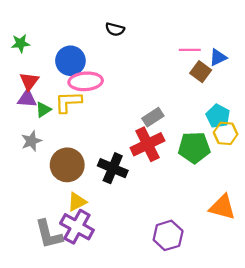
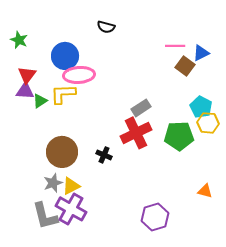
green star: (21, 43) -> (19, 40), turned 30
gray star: (31, 141) -> (53, 183), moved
black cross: (113, 168) -> (104, 155), size x0.6
orange triangle: (222, 207) -> (205, 191), size x0.6

